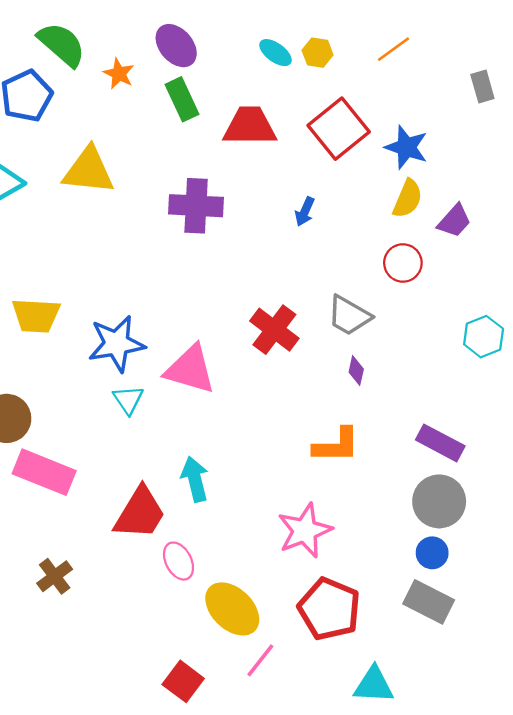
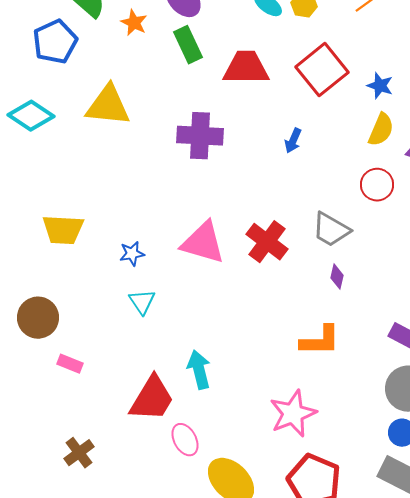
blue star: (406, 147) -> (380, 86), size x0.7
blue star: (117, 344) -> (132, 254), size x0.5
pink triangle: (190, 369) -> (203, 243), moved
pink rectangle: (44, 472) -> (70, 364), size x0.5

